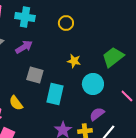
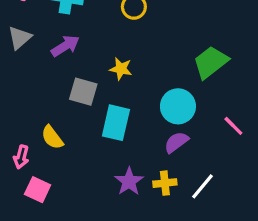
yellow star: (74, 61) -> (121, 69), moved
purple semicircle: (97, 114) -> (176, 142), moved

